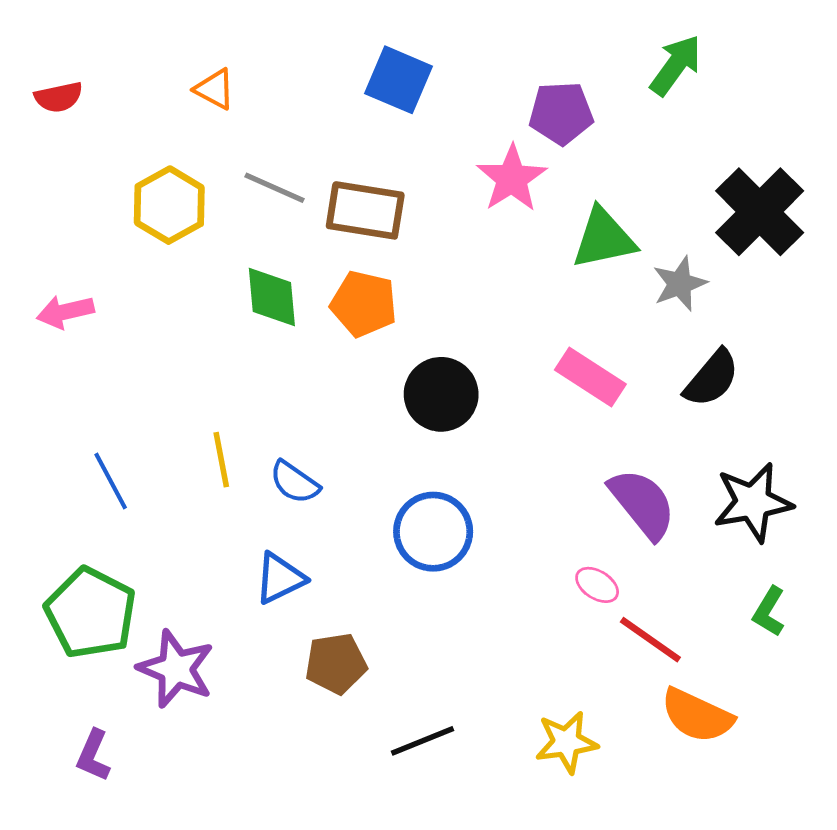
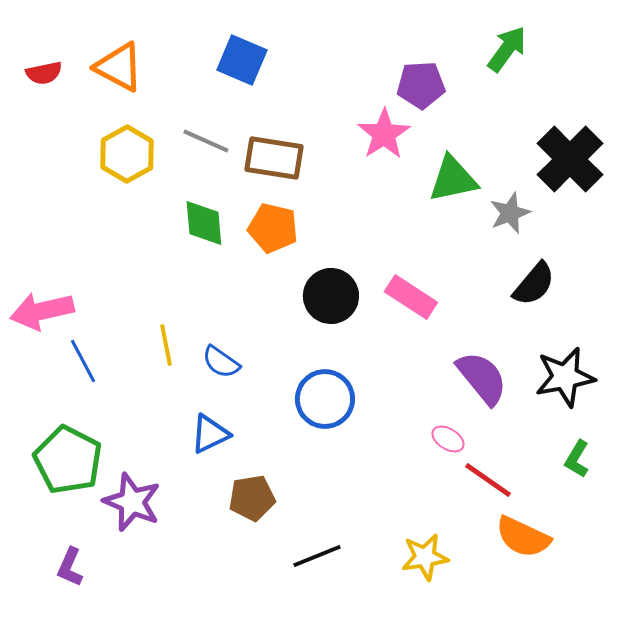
blue square: (398, 80) -> (242, 60), moved
orange triangle: (215, 89) -> (119, 67), moved, size x1.6
pink arrow: (65, 312) -> (42, 311), moved, size x1.5
pink rectangle: (590, 377) -> (411, 297), moved

